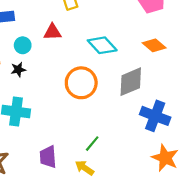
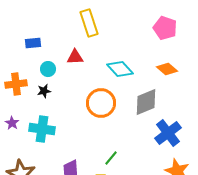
blue cross: (155, 116) -> (168, 133), turned 32

